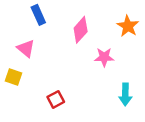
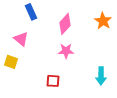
pink star: (104, 57) -> (66, 51), moved
red square: (56, 99) -> (53, 81), moved, turned 32

